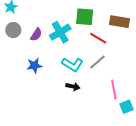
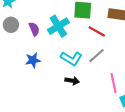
purple semicircle: (36, 35) -> (34, 29), turned -56

